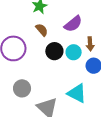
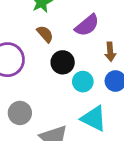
cyan circle: (74, 52) -> (83, 82), moved

